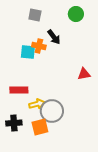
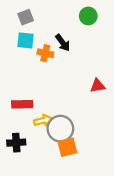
gray square: (35, 15) -> (26, 17), moved, turned -32
cyan square: (28, 52) -> (26, 40), moved
orange square: (40, 127) -> (67, 147), moved

